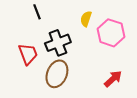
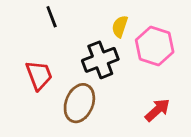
black cross: (58, 43) -> (100, 60), moved

